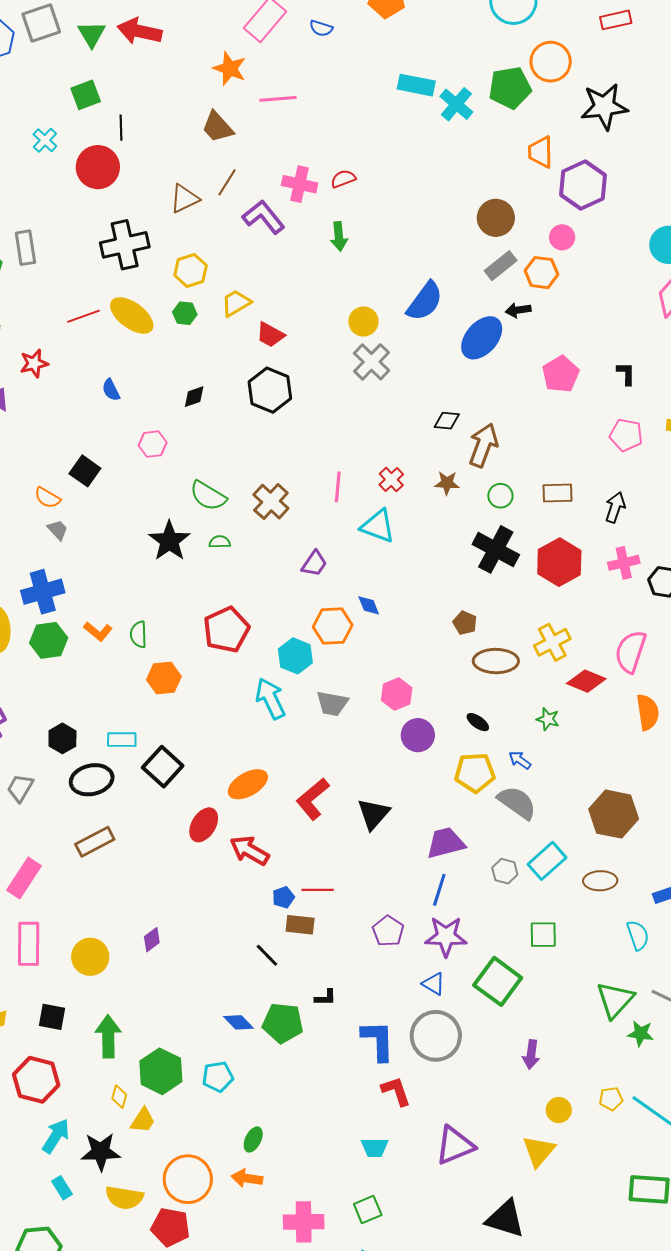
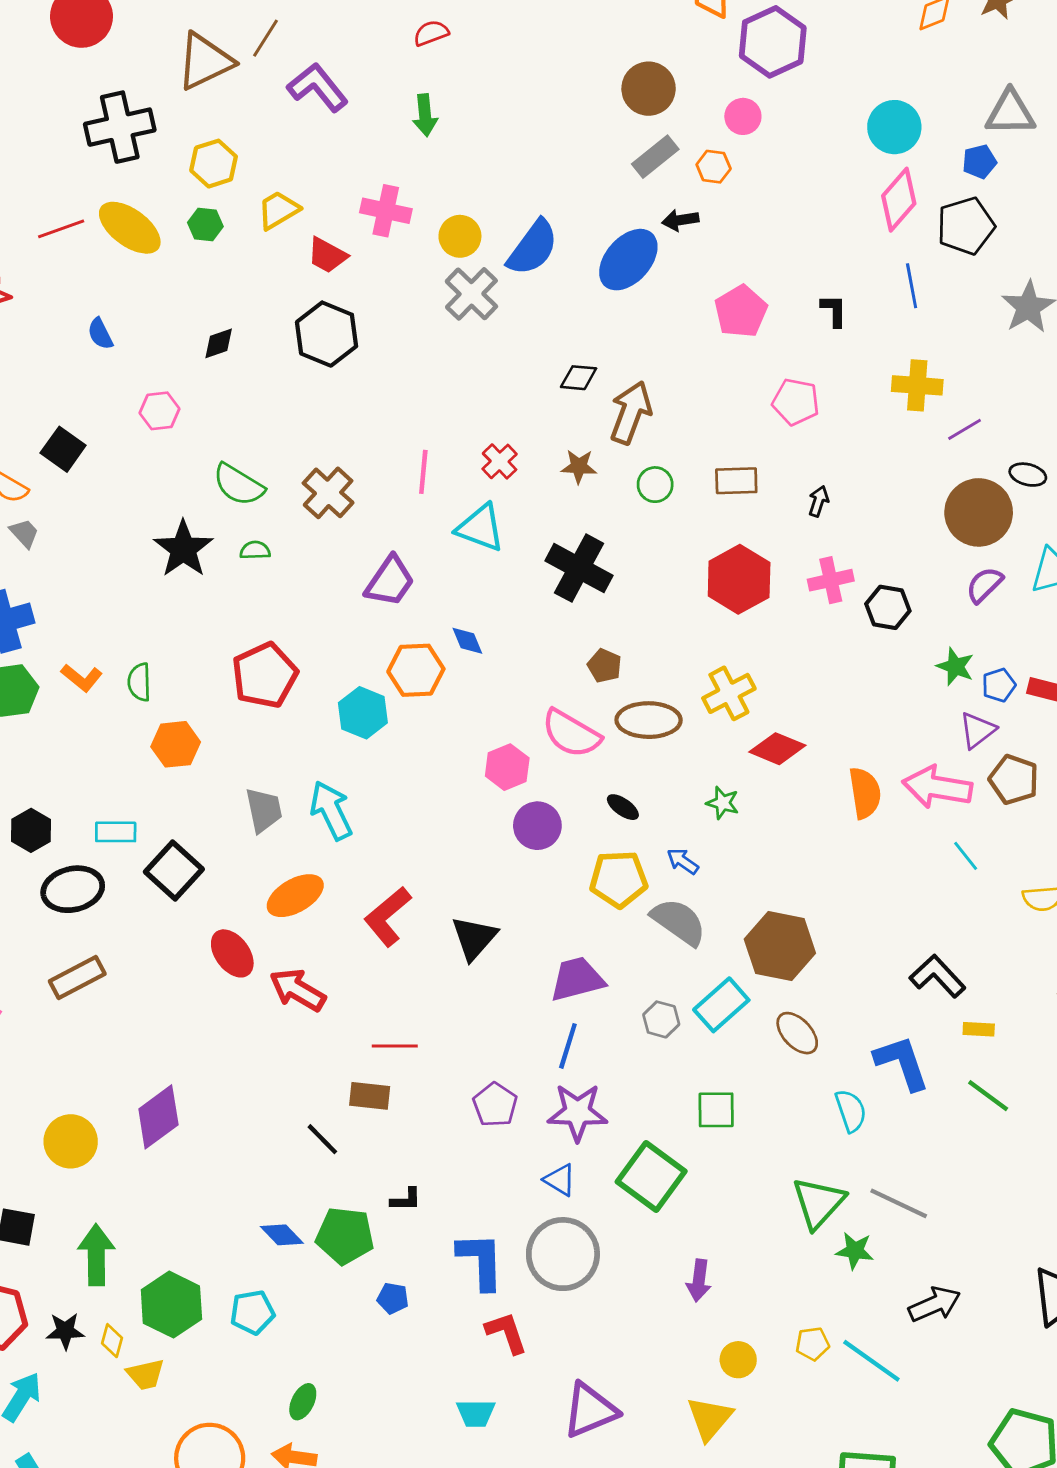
pink cross: (300, 184) -> (386, 211), moved
brown triangle: (184, 199) -> (205, 61), size x1.4
orange hexagon: (541, 273) -> (714, 167), size x0.7
blue semicircle: (425, 301) -> (533, 248), moved
pink pentagon: (626, 435) -> (796, 402), moved
black arrow: (615, 507) -> (819, 501), size x0.7
black cross: (496, 549) -> (579, 568), moved
purple trapezoid: (314, 564) -> (390, 581), size x1.4
pink semicircle: (631, 652) -> (571, 733), moved, turned -78
cyan arrow: (270, 699) -> (331, 810), moved
gray trapezoid: (332, 703) -> (264, 810), moved, turned -112
brown hexagon: (614, 814) -> (780, 946), moved
red ellipse: (204, 825) -> (232, 953), turned -68
brown ellipse: (600, 881) -> (797, 1033), turned 48
blue pentagon: (283, 897) -> (393, 1298), moved, turned 30
purple diamond: (152, 940) -> (158, 1117), size x1.8
yellow trapezoid: (143, 1120) -> (145, 1374), turned 44
black star: (101, 1152) -> (65, 1331), moved, size x0.7

